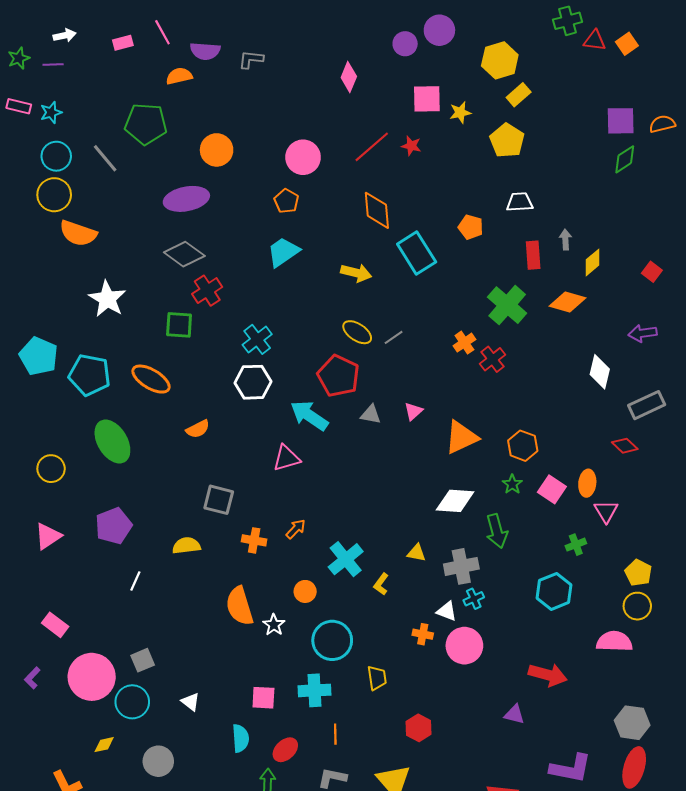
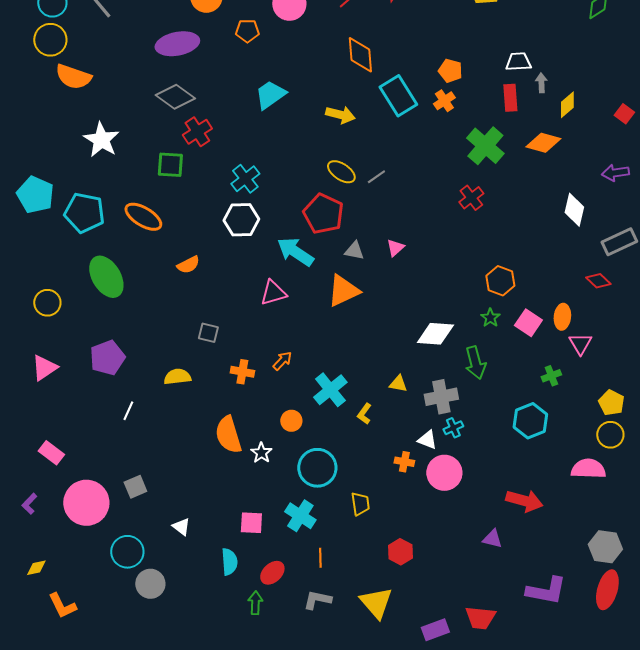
orange pentagon: (286, 201) -> (247, 31), moved, turned -30
white trapezoid: (520, 202) -> (518, 62), moved
orange cross: (464, 343) -> (444, 101), moved
orange triangle: (461, 437) -> (343, 291), moved
gray square: (219, 500) -> (208, 333), size x0.7
cyan cross: (314, 690) -> (300, 516), turned 36
cyan circle: (132, 702) -> (127, 552), moved
yellow diamond: (104, 745) -> (36, 568), moved

